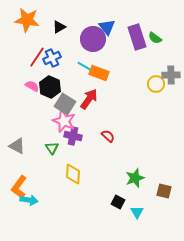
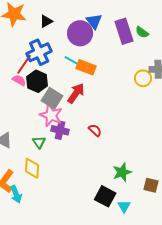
red line: (37, 57) -> (24, 64), moved
blue cross: (52, 58) -> (39, 52), size x1.4
yellow diamond: (73, 174) -> (32, 168), moved
cyan arrow: (29, 200) -> (16, 194), turned 60
black square: (118, 202) -> (105, 196), size x1.5

